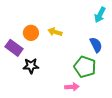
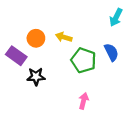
green pentagon: (85, 67) -> (84, 60), moved
pink arrow: (72, 87) -> (84, 101), turned -72

